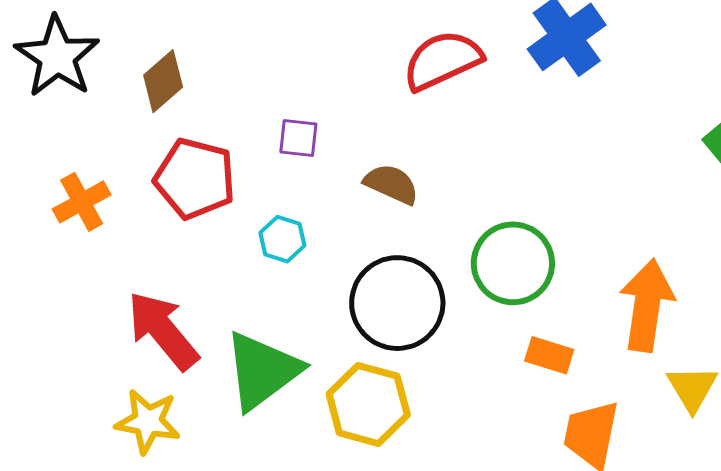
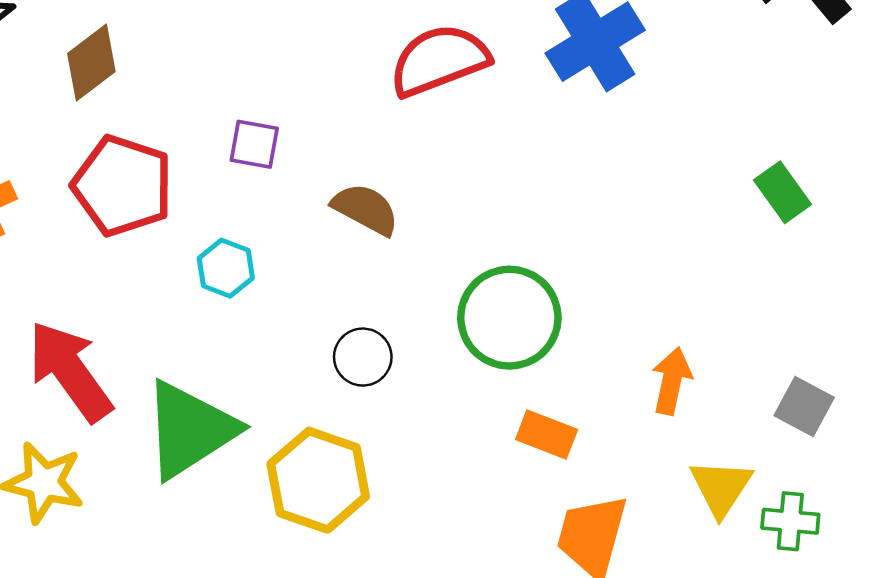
black circle: (397, 303) -> (363, 357), size x0.5
orange arrow: (647, 305) -> (672, 381), size x0.6

